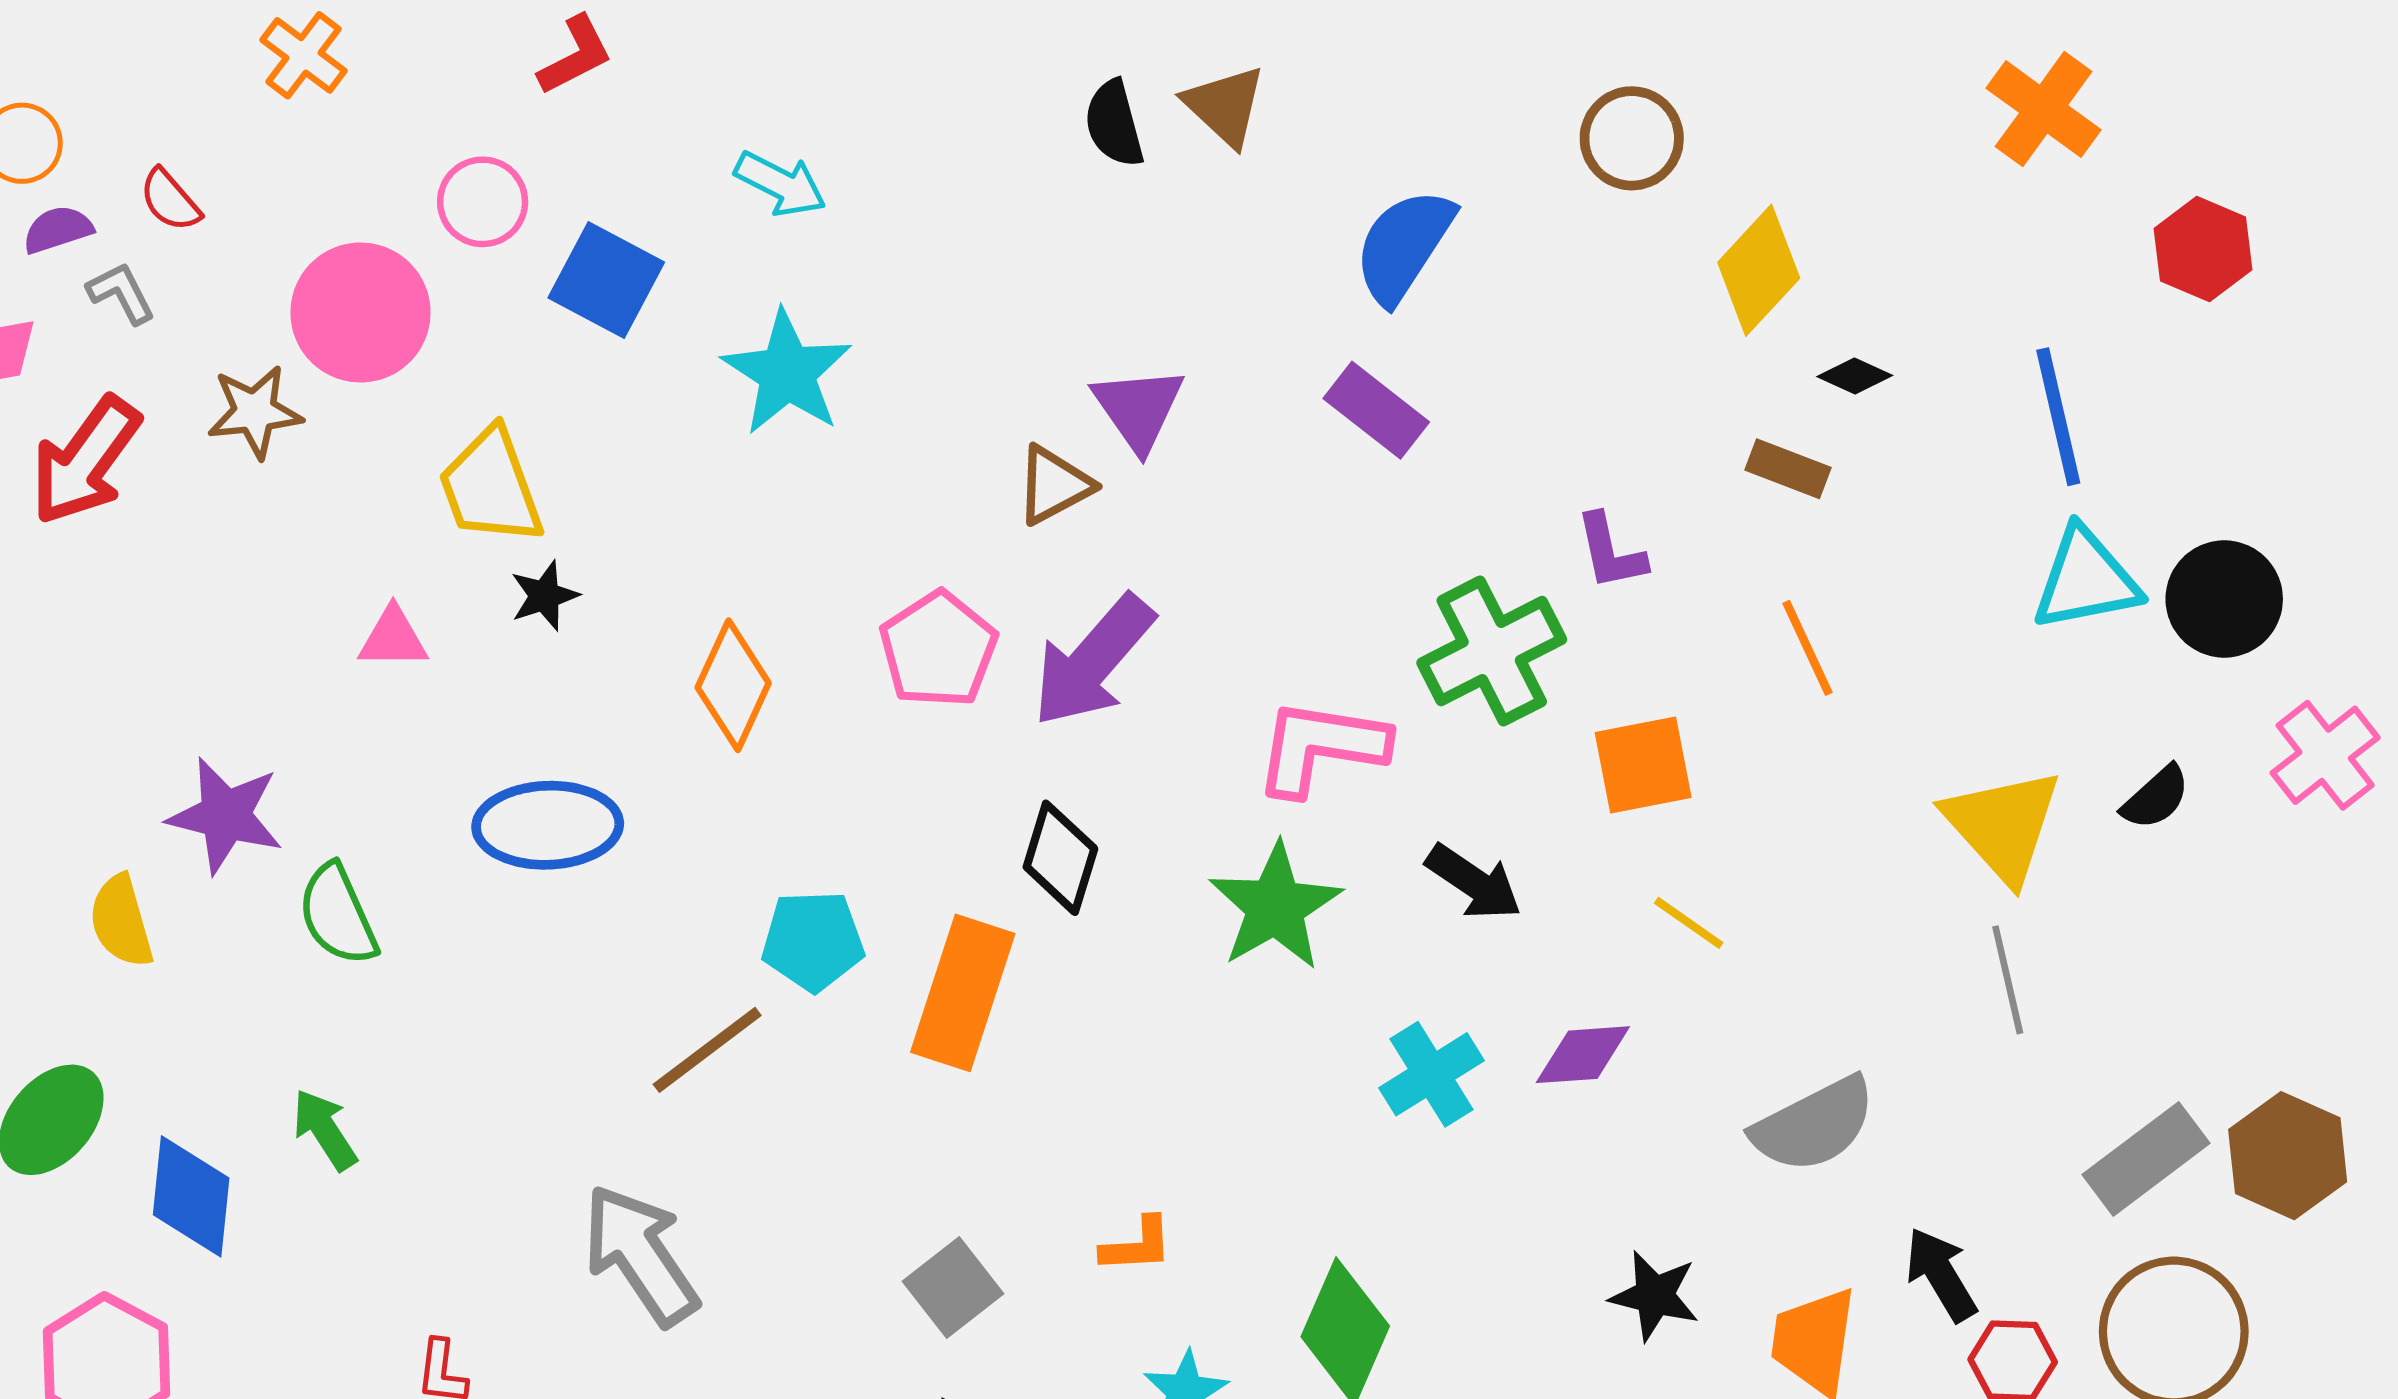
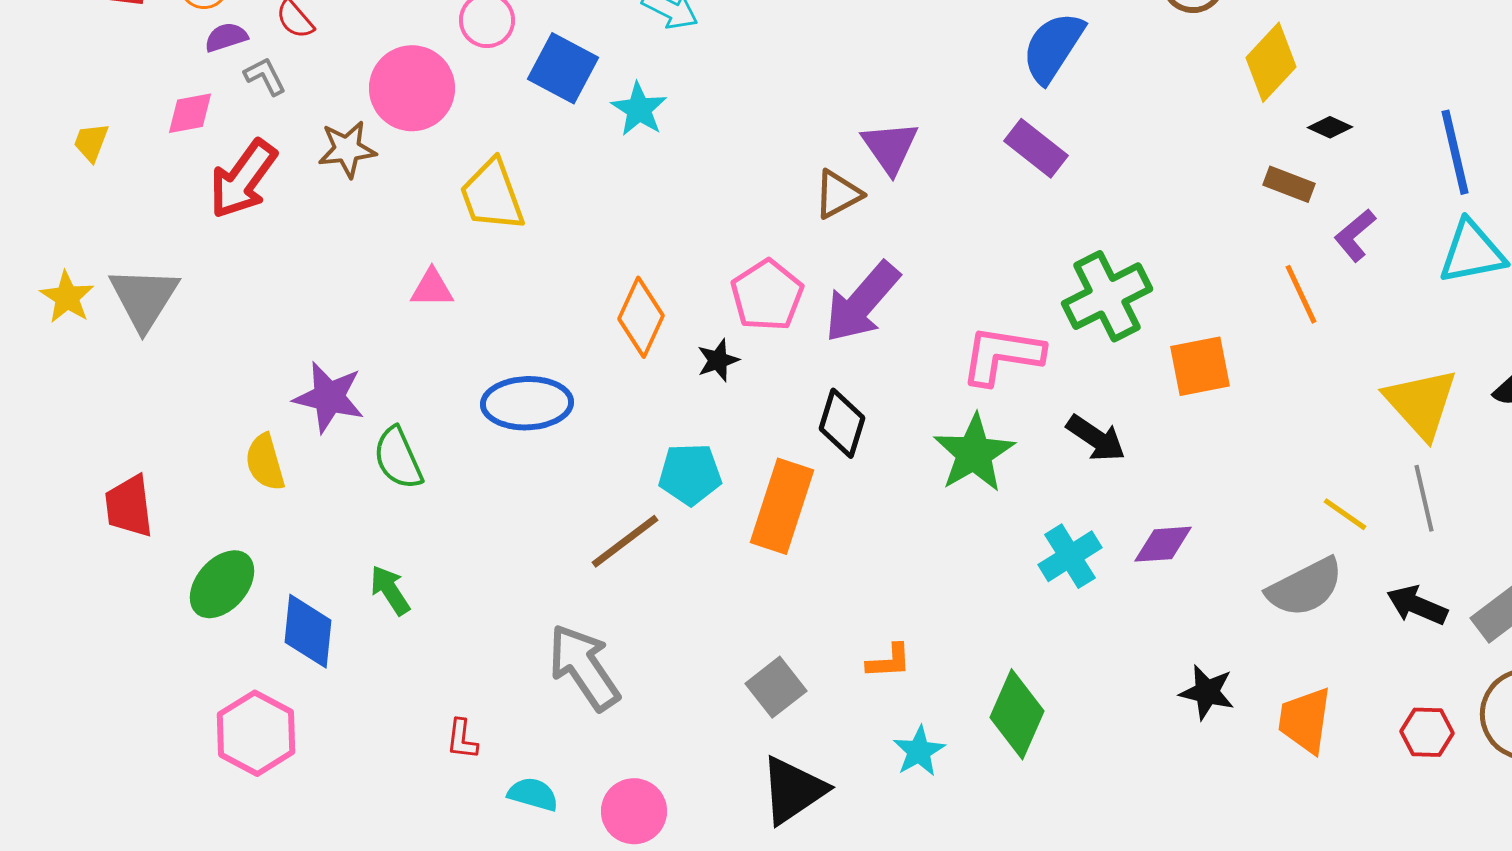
cyan star: (787, 373) -> (639, 109), moved, size x0.7
purple L-shape: (1611, 552) -> (1355, 235), moved, turned 62
black star: (544, 596) -> (718, 360), moved
yellow line: (1689, 923) -> (1345, 514), moved
black arrow: (1941, 1274) -> (1417, 605), moved, turned -36

